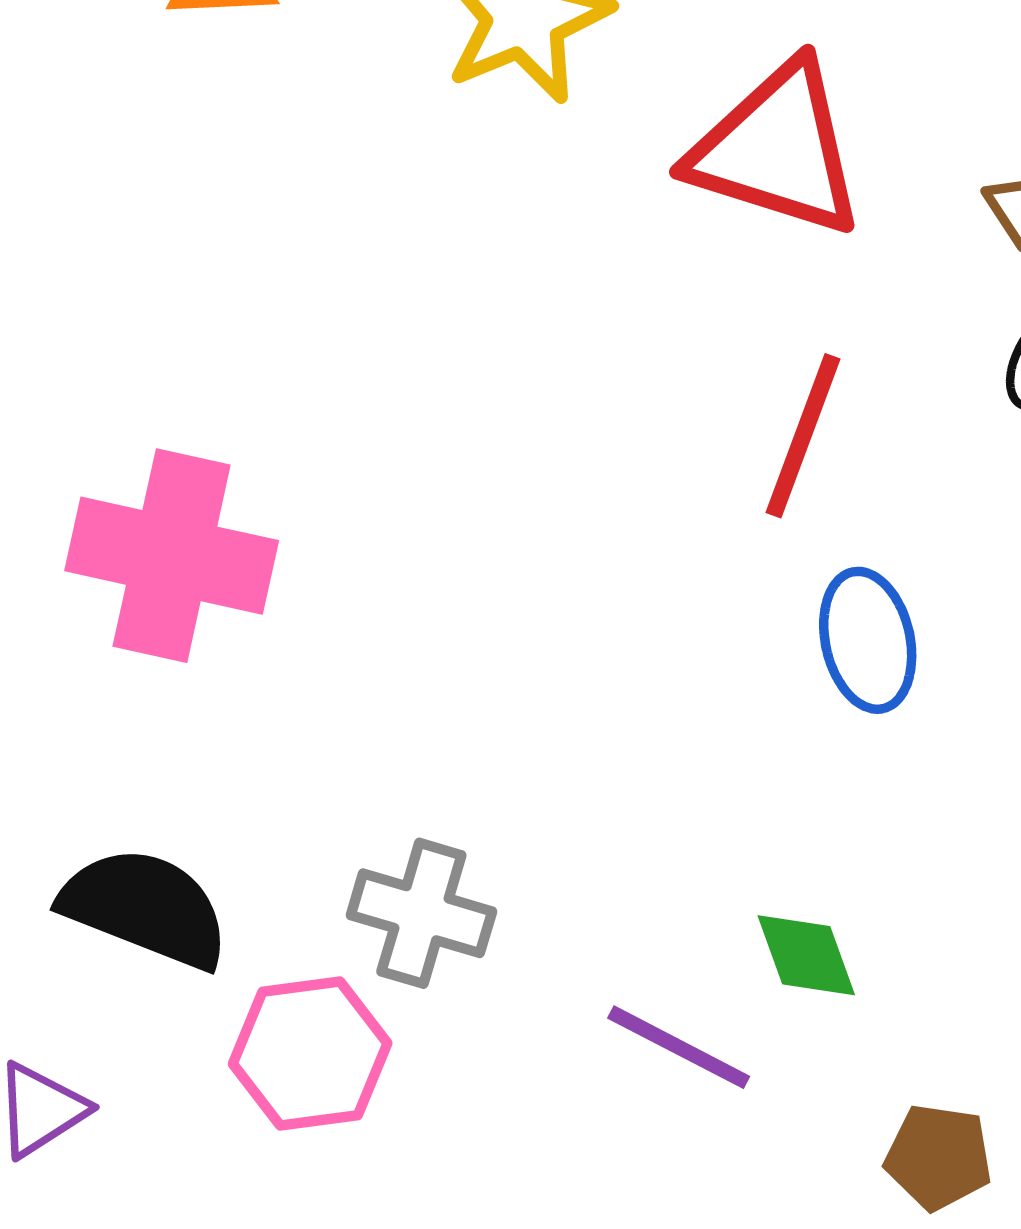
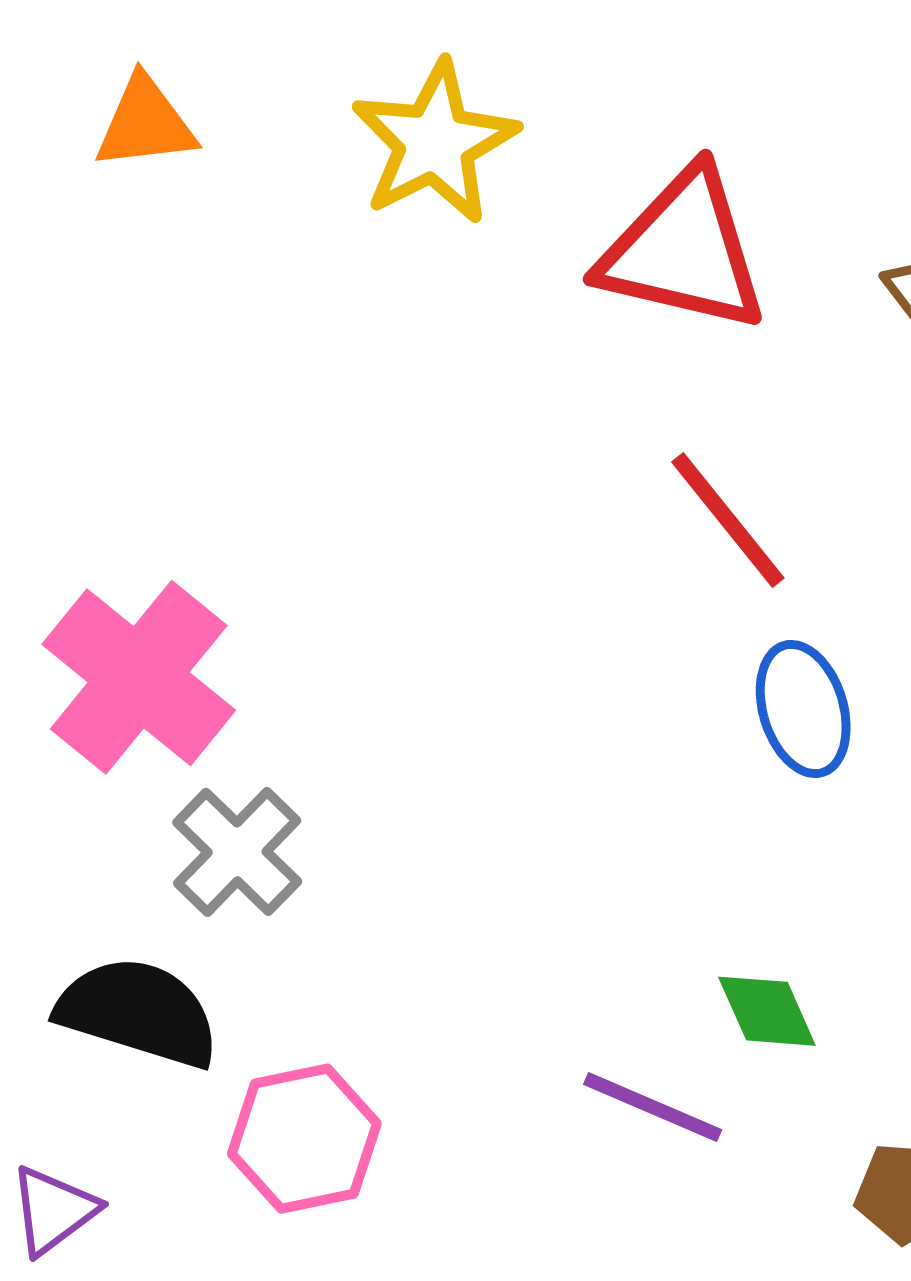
red line: (803, 436) -> (728, 520), turned -55
pink cross: (172, 556) -> (139, 677), turned 31
gray cross: (421, 913) -> (237, 852), moved, turned 32

